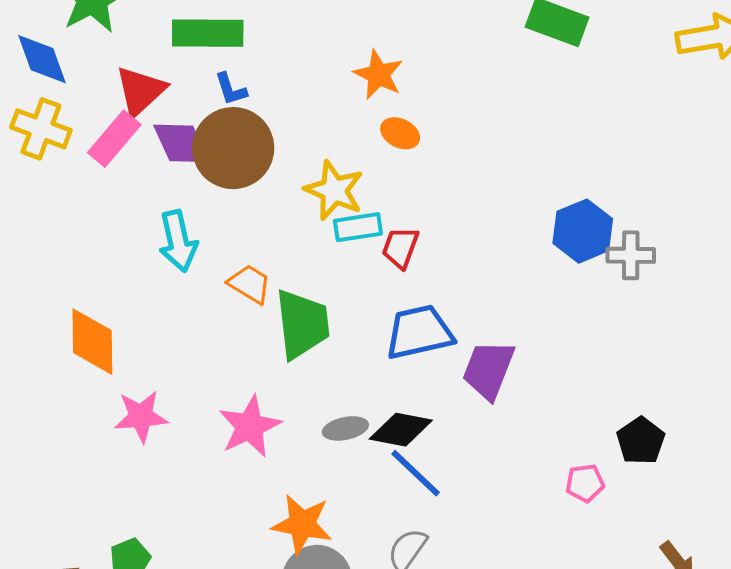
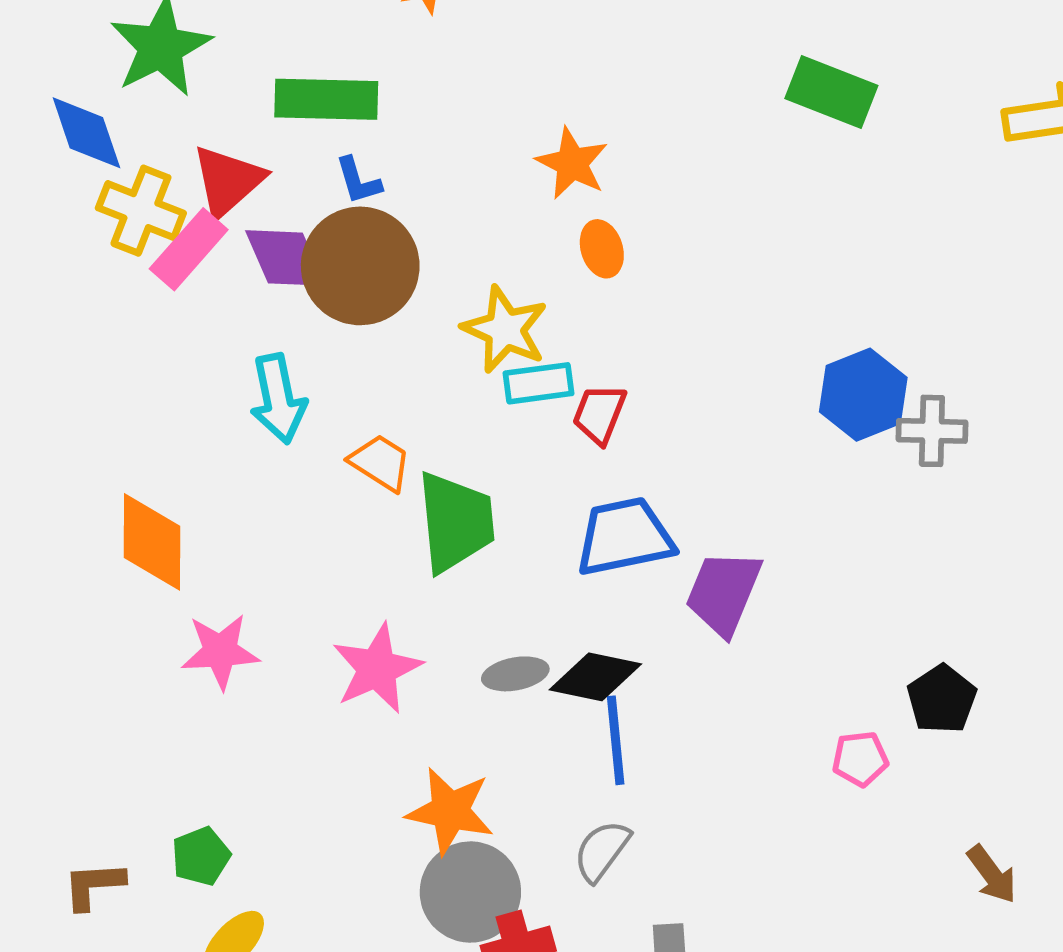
yellow cross: (41, 129) -> (141, 211), moved
orange ellipse: (400, 133) -> (602, 249), turned 45
blue line: (416, 473) -> (616, 740), turned 40

